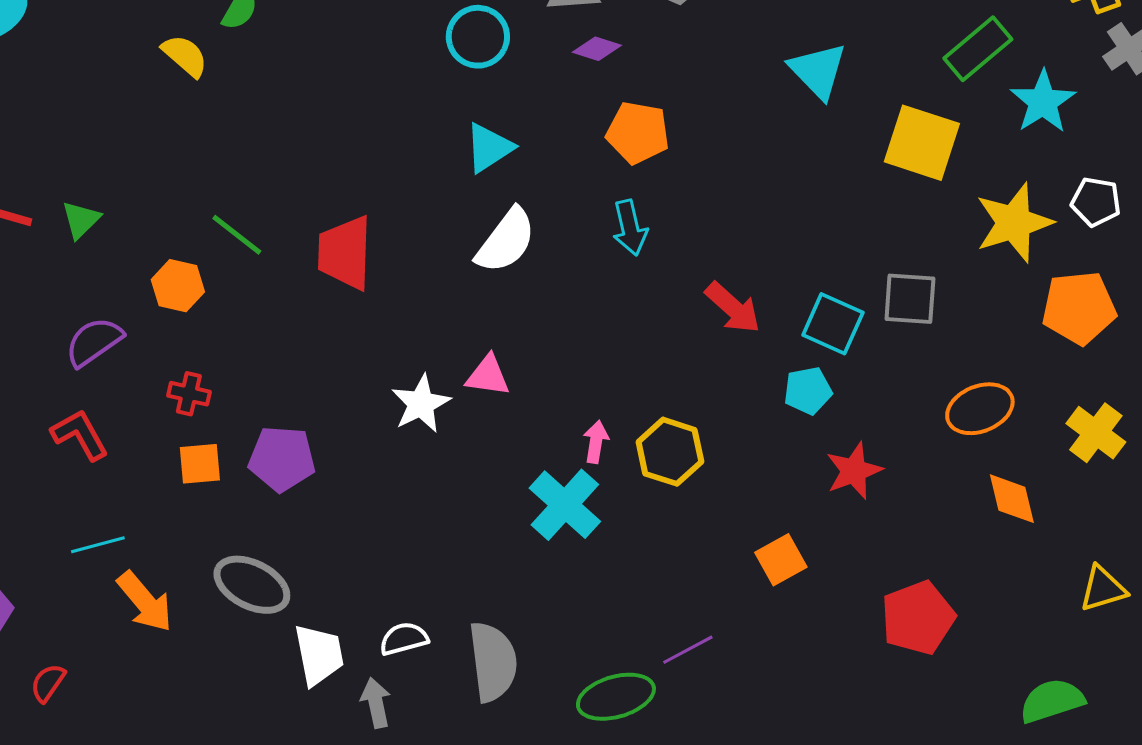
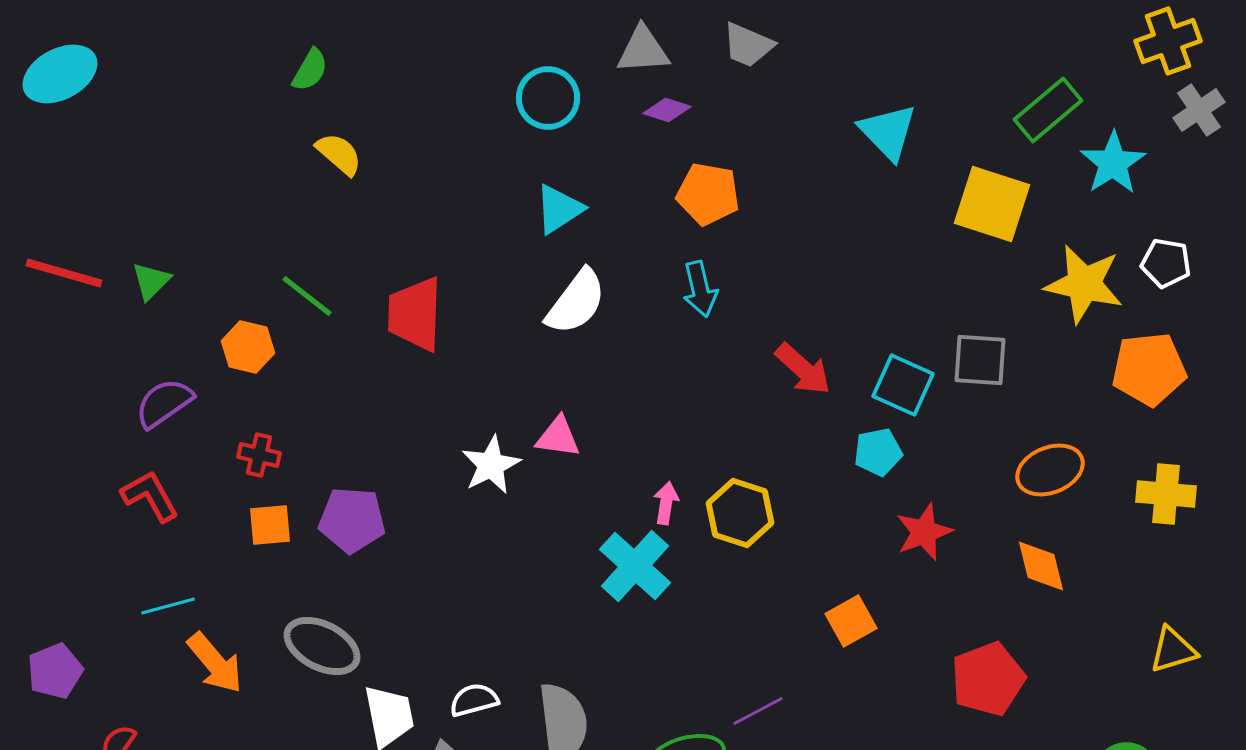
yellow semicircle: (185, 56) -> (339, 154), moved
yellow star: (1014, 223) -> (1084, 284), turned 30
yellow cross: (1096, 433) -> (1166, 494), turned -32
orange diamond: (1012, 499) -> (1041, 566), moved

